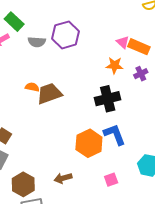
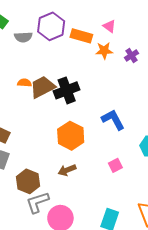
orange rectangle: (139, 47) -> (81, 36), moved
black cross: (108, 99) -> (67, 90), moved
orange hexagon: (89, 143) -> (71, 136), moved

